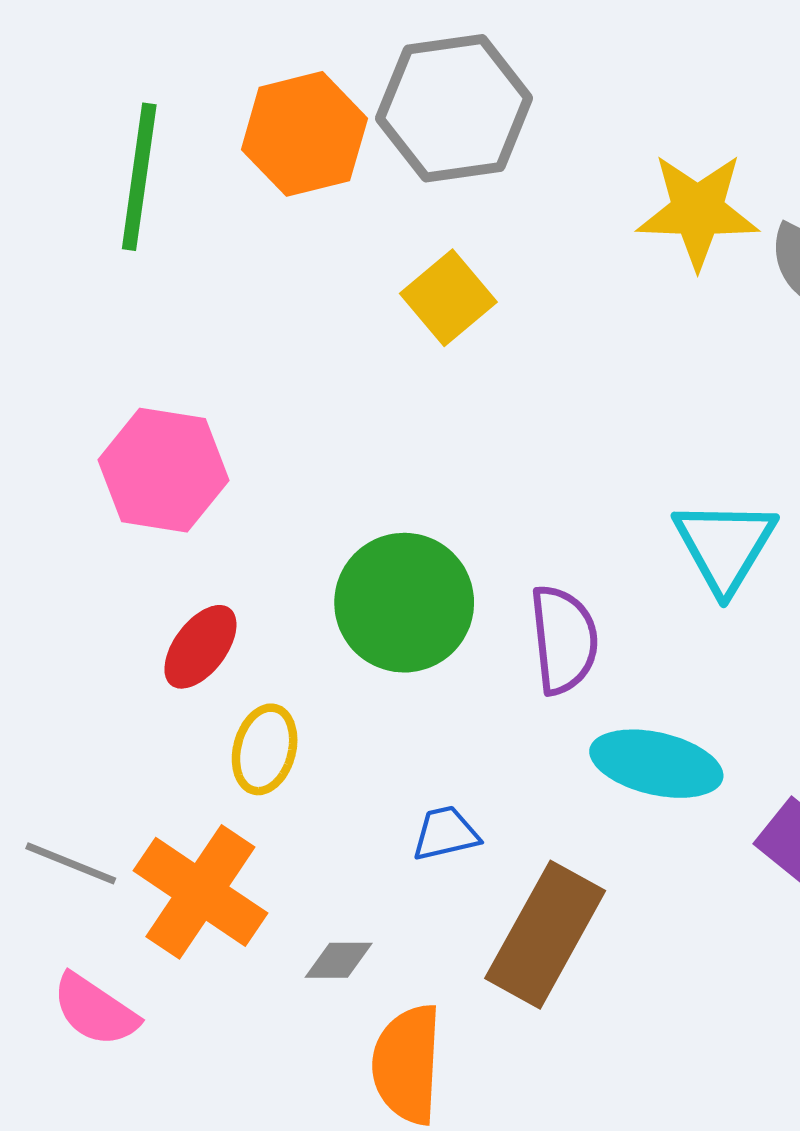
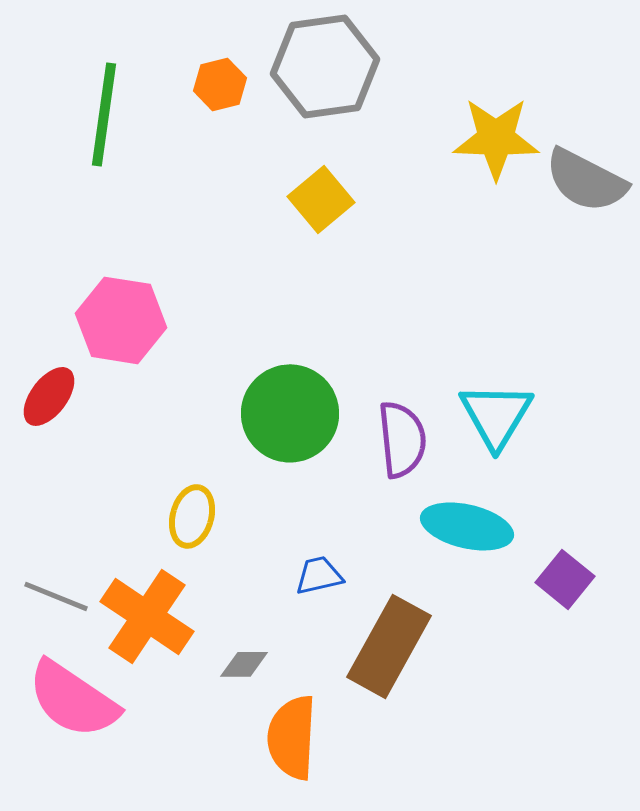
orange hexagon: (304, 134) -> (220, 84), size x0.6
cyan triangle: (725, 546) -> (496, 415), moved
red ellipse: (200, 647) -> (49, 396), moved
pink semicircle: (95, 1010) -> (73, 699), size x1.5

